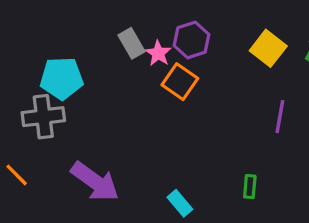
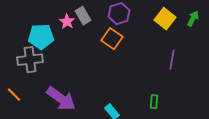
pink star: (158, 53) -> (67, 22), moved

